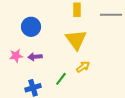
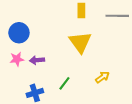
blue circle: (31, 27) -> (19, 33), moved
yellow arrow: (83, 67) -> (102, 77), moved

